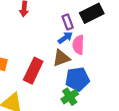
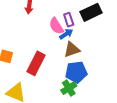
pink semicircle: (78, 45) -> (56, 26), moved, turned -36
brown triangle: (61, 58) -> (72, 49), moved

